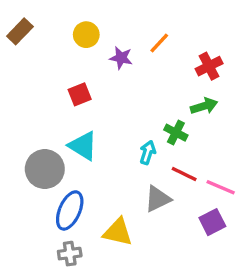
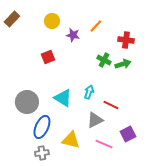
red cross: (209, 66) -> (126, 40), turned 35
green cross: (176, 133) -> (104, 60), moved
cyan triangle: (83, 146) -> (63, 98), moved
pink line: (221, 187) -> (104, 144), moved

